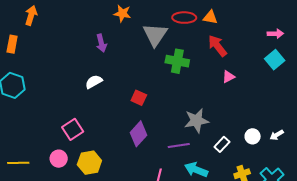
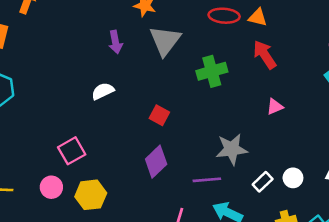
gray triangle: (155, 35) -> (165, 41), moved
green cross: (177, 61) -> (212, 71), turned -30
pink triangle: (228, 77) -> (275, 107), moved
white circle: (253, 136) -> (293, 178), moved

